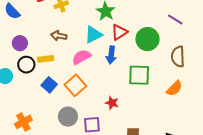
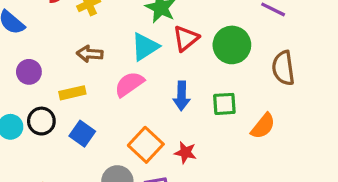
blue arrow: (111, 55) -> (182, 96), moved
black circle: (26, 65) -> (41, 121), moved
green square: (139, 75) -> (224, 104), size x0.7
orange square: (75, 85) -> (146, 145), moved
orange semicircle: (174, 88) -> (263, 126), moved

